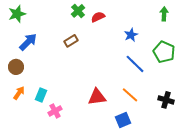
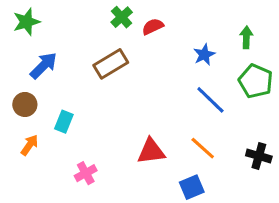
green arrow: (164, 14) -> (246, 37), moved
brown rectangle: (71, 41) -> (111, 64), size x1.5
cyan rectangle: (41, 95) -> (64, 122), moved

